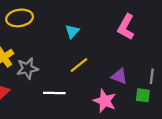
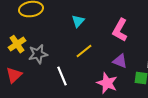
pink L-shape: (126, 27) -> (120, 30), moved
white line: (54, 93) -> (62, 76), turned 66

